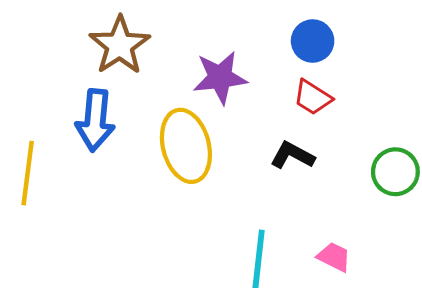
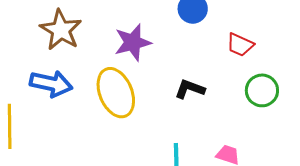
red trapezoid: (313, 97) -> (240, 45), moved
blue arrow: (95, 120) -> (51, 84), turned -75

